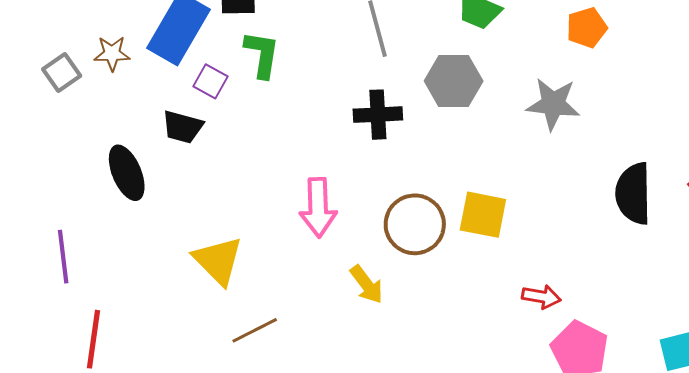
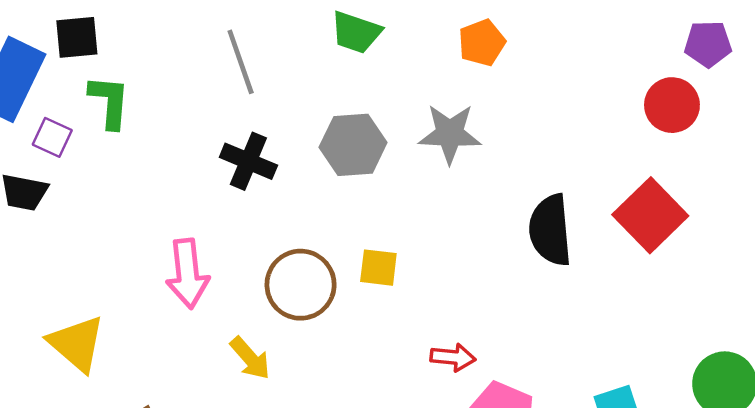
gray hexagon: (454, 81) -> (353, 145), moved
black cross: (378, 115) -> (248, 161), turned 30
yellow square: (483, 215) -> (378, 268), size x0.7

